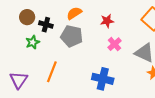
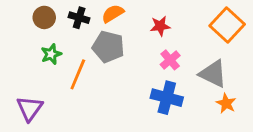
black cross: (46, 25) -> (79, 18), moved
orange line: (52, 72) -> (78, 74), moved
blue cross: (103, 79) -> (167, 98), moved

